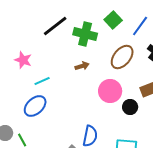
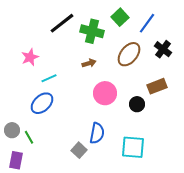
pink star: (23, 60) -> (30, 57), turned 30
pink circle: (110, 91) -> (105, 93), moved

